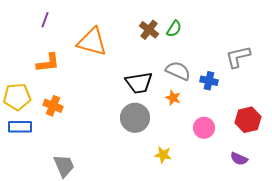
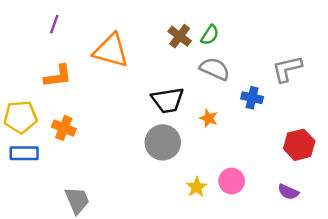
gray semicircle: (178, 71) -> (215, 69), moved
pink circle: (204, 128) -> (232, 181), moved
yellow star: (163, 155) -> (197, 187), turned 30

